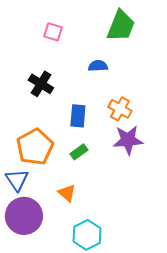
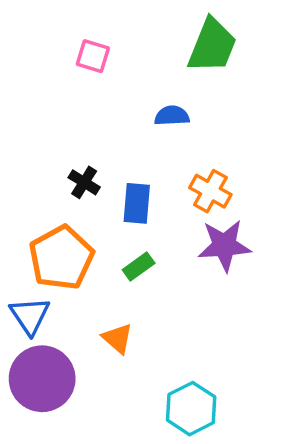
black cross: (41, 84) -> (84, 182), moved, size x0.7
cyan hexagon: (87, 235) -> (191, 409), moved

